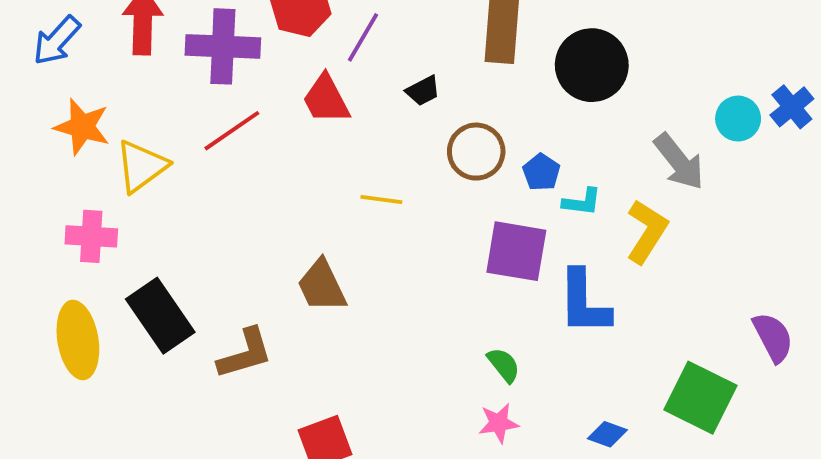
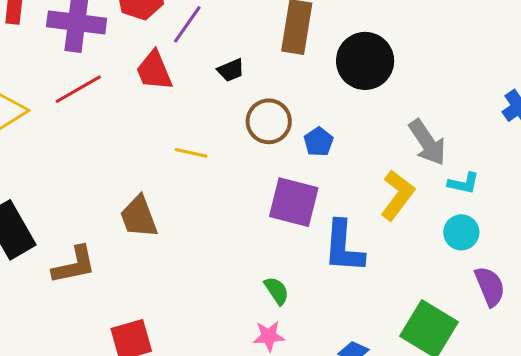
cyan circle: (738, 119) -> (461, 232), moved
cyan L-shape: (582, 202) -> (464, 183), moved

